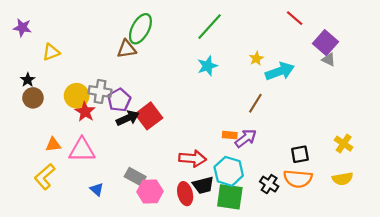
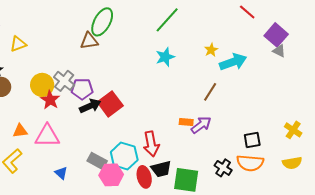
gray cross: (100, 91) -> (64, 81), turned 30
purple pentagon: (119, 100) -> (82, 89), turned 30
red arrow: (193, 159) -> (151, 144), turned 75
cyan hexagon: (229, 171) -> (124, 156), moved

